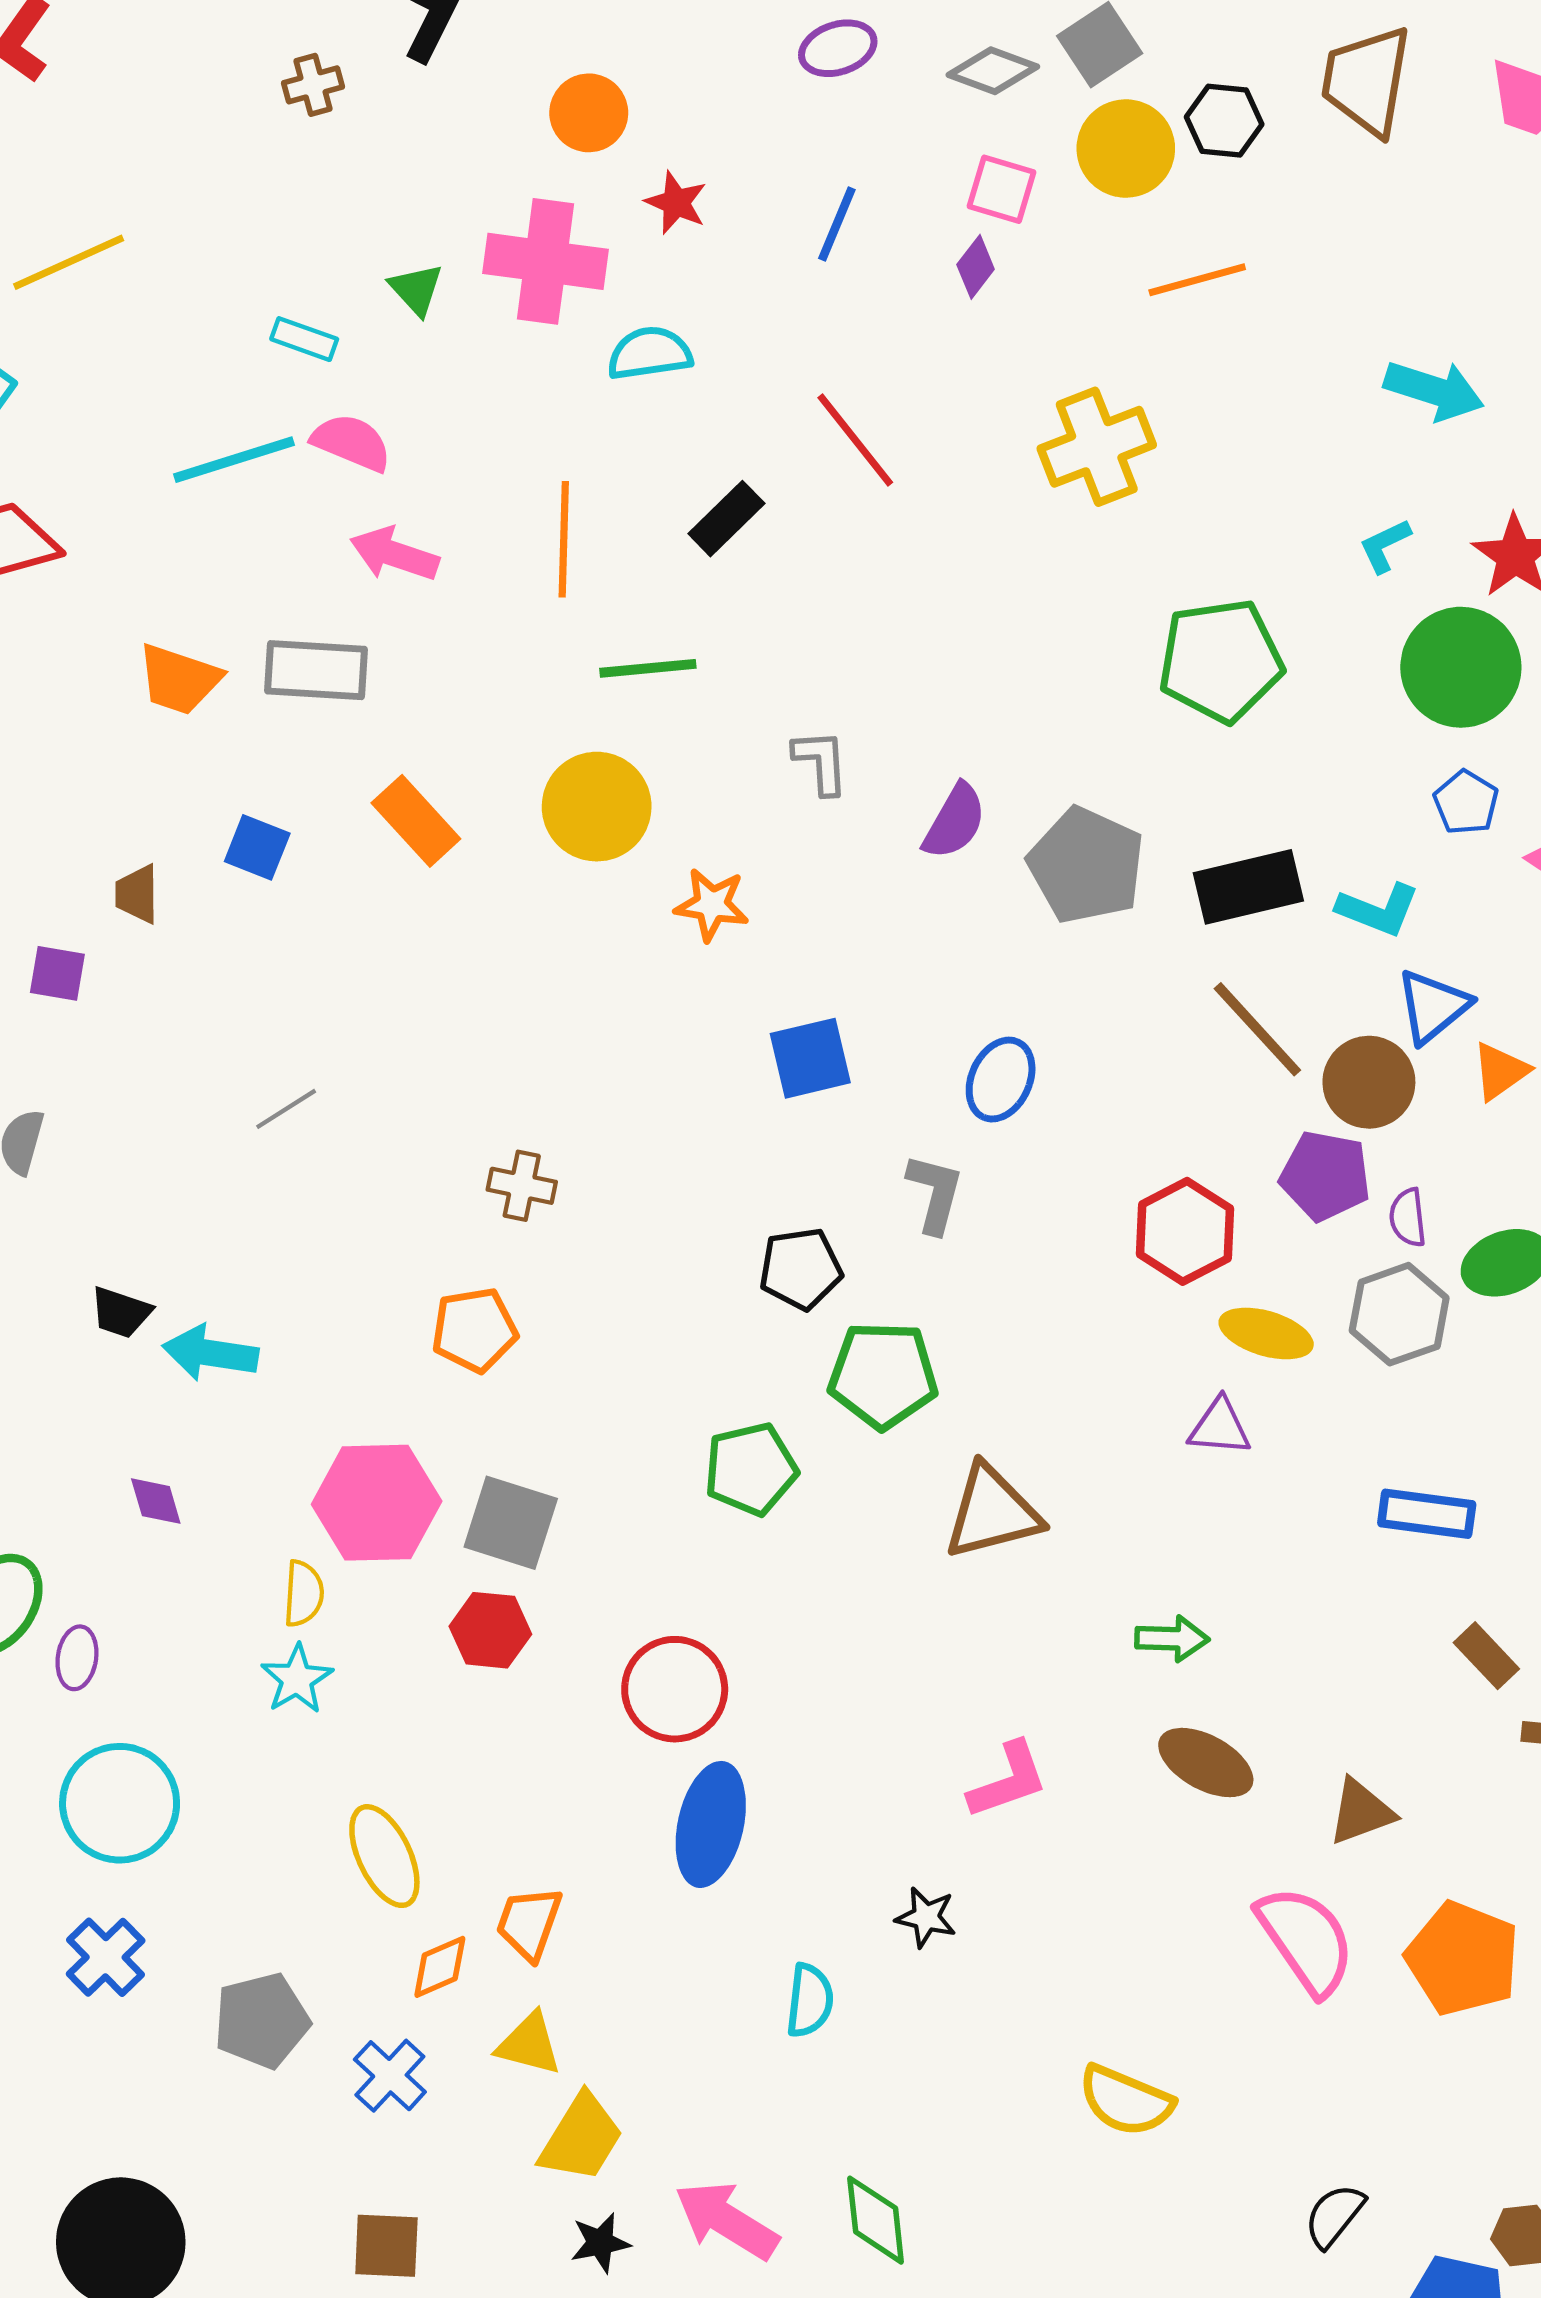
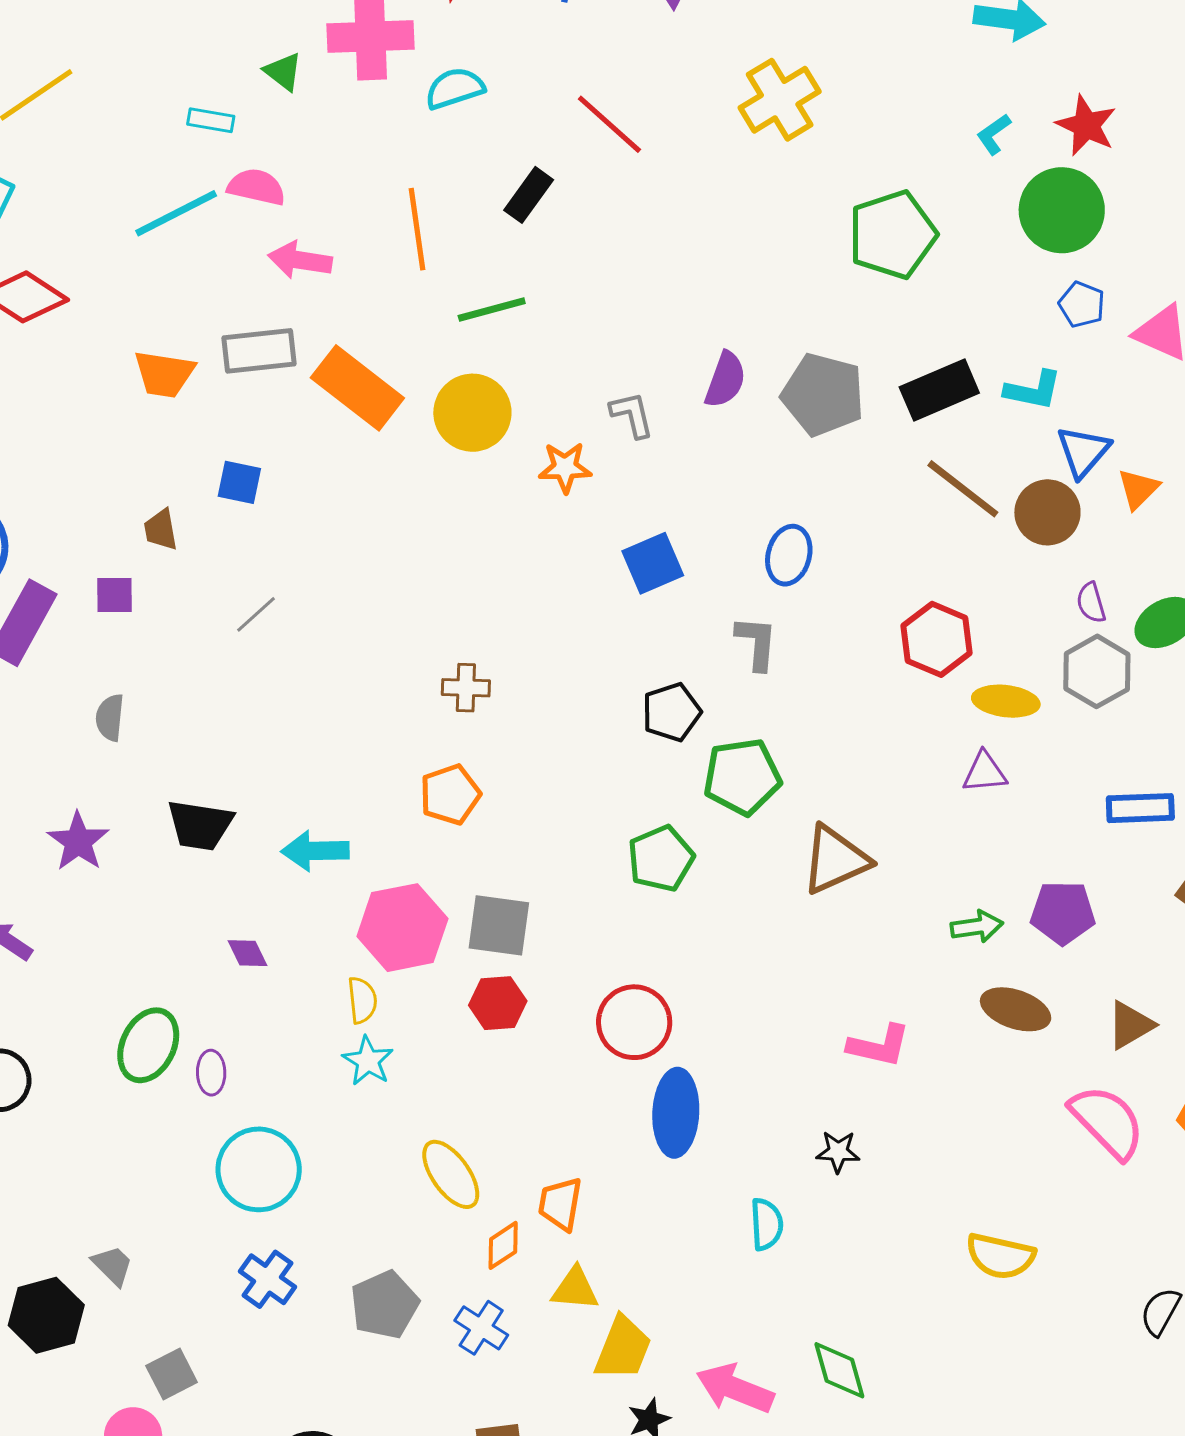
gray L-shape: (821, 762) -> (632, 415), moved
orange rectangle: (416, 821) -> (357, 388), moved, size x1.4
gray line: (286, 1109) -> (256, 614), moved
purple pentagon: (1325, 1176) -> (1063, 913), moved
black trapezoid: (121, 1312) -> (200, 825), size x1.5
cyan arrow: (210, 1353) -> (315, 851), moved
pink L-shape: (1008, 1780) -> (879, 1046), turned 42

